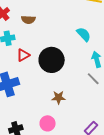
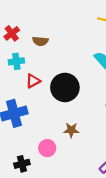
pink circle: (48, 123) -> (47, 148), moved

